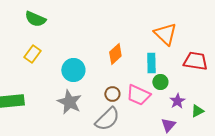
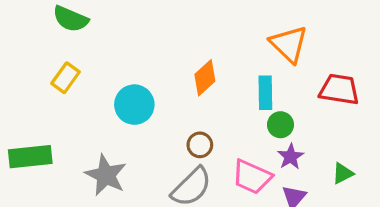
pink trapezoid: (138, 95) -> (252, 177), moved
purple star: (177, 101) -> (291, 157), moved
gray star: (69, 102) -> (106, 175), moved

